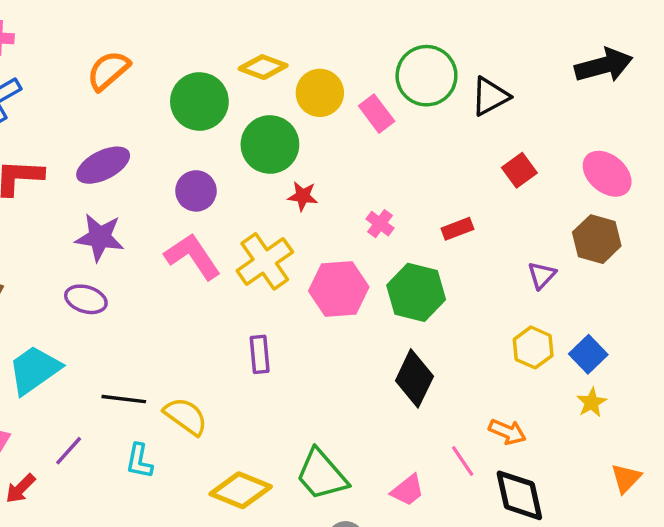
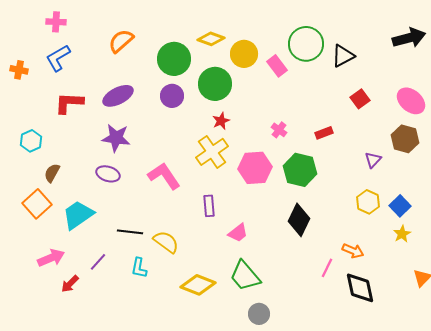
purple circle: (196, 191) -> (172, 96), moved
red star: (303, 196) -> (221, 121), moved, turned -30
pink L-shape: (193, 256) -> (164, 176), moved
pink line: (463, 461) -> (327, 268), turned 60
pink trapezoid: (408, 490) -> (238, 233), moved

